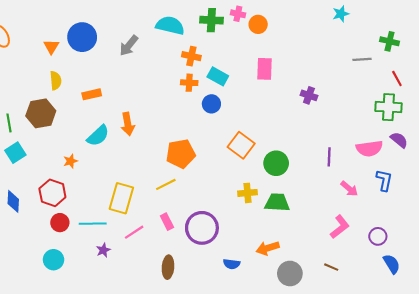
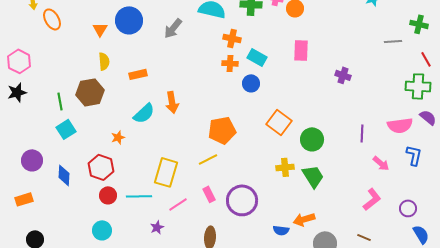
green trapezoid: (277, 202) -> (313, 176), turned 55
purple star: (103, 250) -> (157, 227), moved
blue semicircle: (232, 264) -> (281, 230), moved

